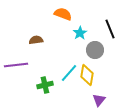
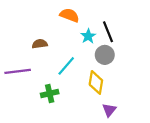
black line: (110, 29) -> (108, 32), moved
cyan line: (69, 73) -> (66, 66), moved

